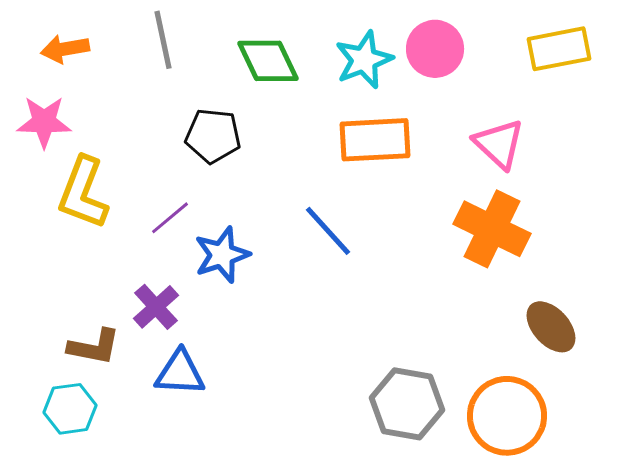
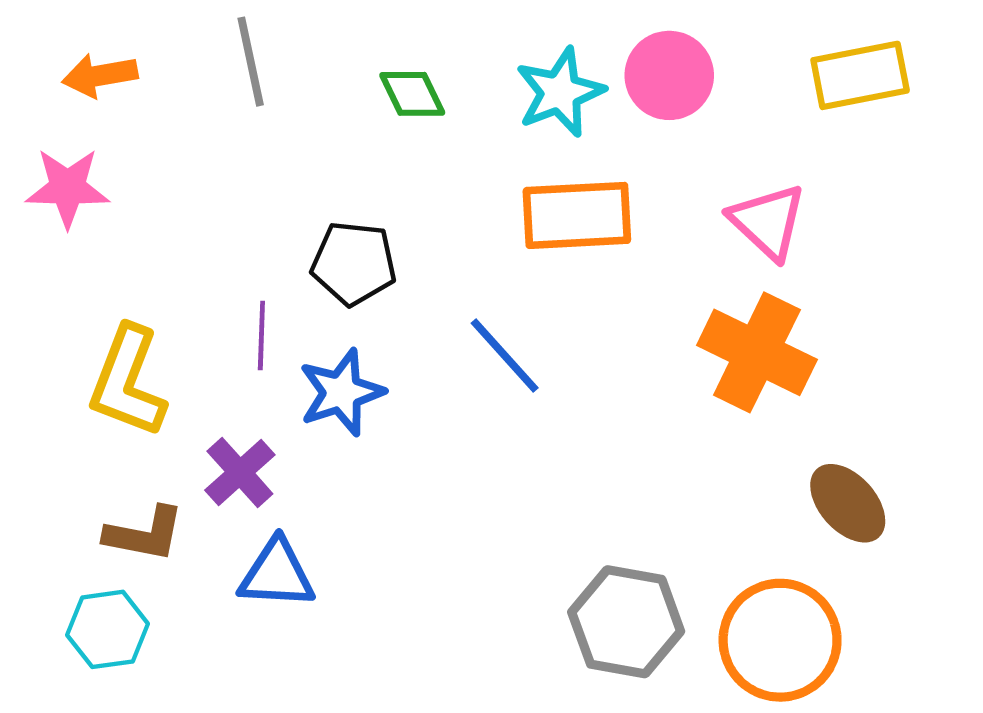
green diamond: (268, 61) -> (412, 94), size x0.7
black pentagon: (213, 136) -> (354, 263), moved
yellow L-shape: (83, 193) -> (128, 382), moved
purple line: (170, 218) -> (261, 335), turned -48

